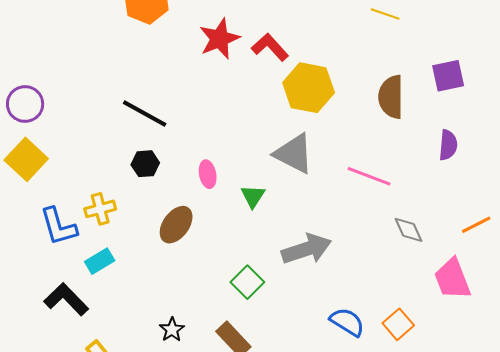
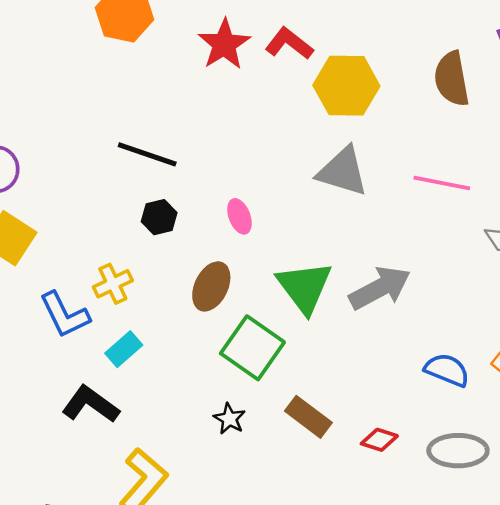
green triangle: (253, 196) -> (304, 287), moved, size x1.8
green square: (247, 282) -> (252, 348), moved, size x1.5

